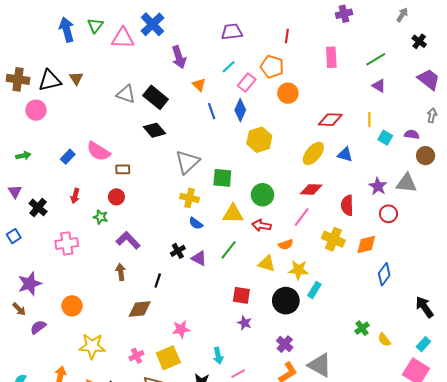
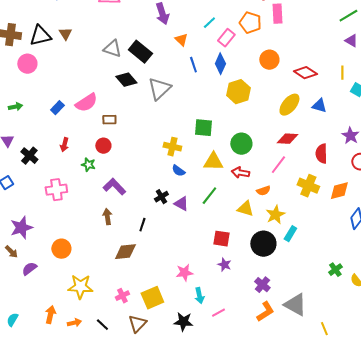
pink rectangle: (331, 57) -> (277, 14), moved
orange circle: (288, 93) -> (269, 60), moved
red diamond: (330, 120) -> (305, 73), turned 30
black diamond: (155, 130) -> (126, 80), moved
pink semicircle: (98, 151) -> (86, 103), turned -65
gray triangle: (187, 162) -> (159, 89), moved
yellow star: (298, 270) -> (275, 215), turned -30
pink star: (181, 329) -> (184, 273), moved

